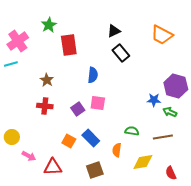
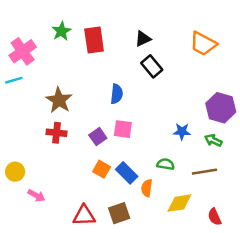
red rectangle: (69, 45) -> (94, 40), moved
brown star: (47, 80) -> (59, 100), size x1.5
blue star: (154, 100) -> (182, 132), moved
blue rectangle: (91, 138) -> (127, 173), moved
orange square: (69, 141) -> (102, 169), moved
red triangle: (53, 167) -> (84, 216), moved

